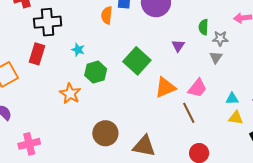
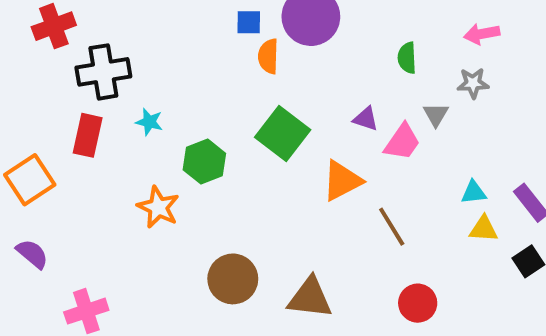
orange semicircle: (107, 15) -> (268, 56), moved
gray star: (220, 38) -> (473, 83), moved
purple triangle: (178, 46) -> (366, 119), moved, turned -40
cyan star: (78, 50) -> (149, 122), moved
pink trapezoid: (197, 88) -> (402, 142), moved

